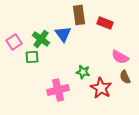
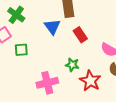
red rectangle: (105, 23) -> (80, 35), moved, turned 35
green cross: (41, 39) -> (16, 15), moved

